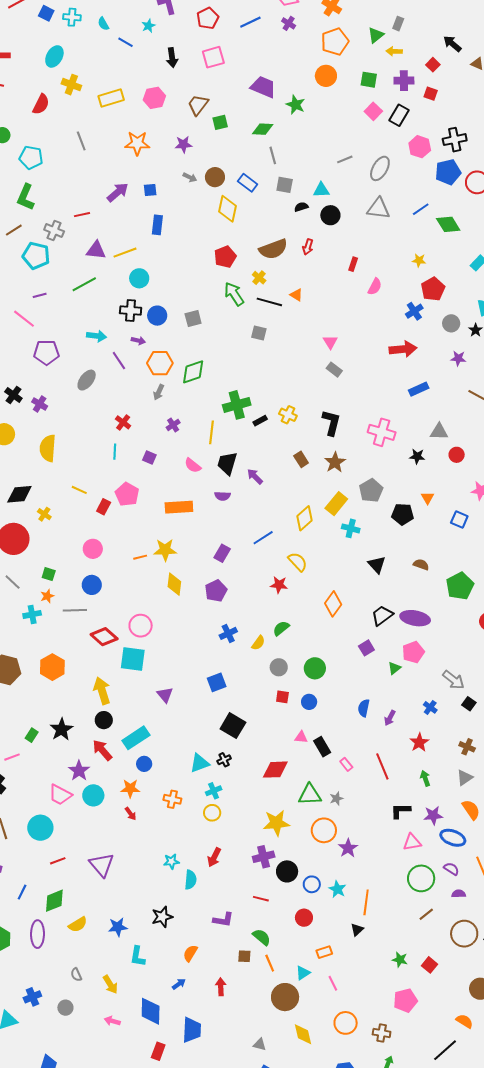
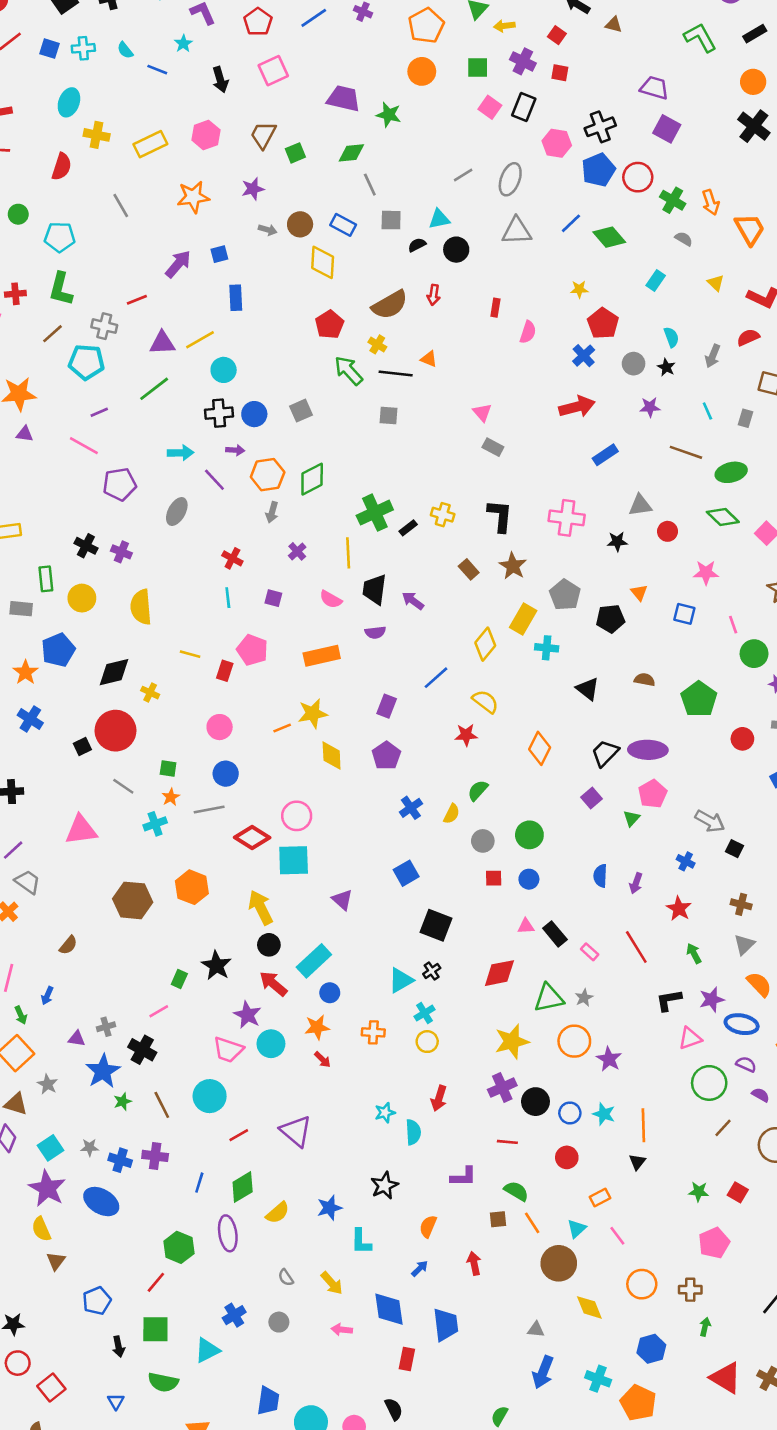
purple cross: (404, 81) -> (523, 61), turned 36
purple semicircle: (459, 894) -> (761, 1095), turned 40

